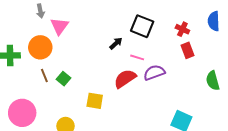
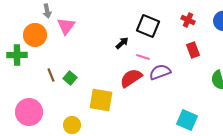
red cross: (182, 29) -> (188, 20), moved
orange circle: (40, 47) -> (35, 35), moved
yellow square: (95, 101) -> (101, 100), size x1.4

